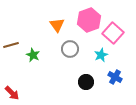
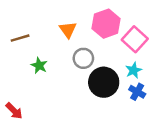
brown line: (11, 45) -> (20, 38), moved
cyan star: (101, 55) -> (134, 70), moved
black circle: (86, 82) -> (104, 82), moved, size x1.6

